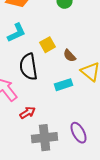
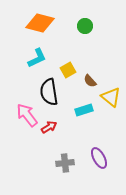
red arrow: (28, 113) -> (49, 127), moved
gray cross: (45, 138) -> (65, 163), size x0.7

